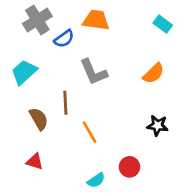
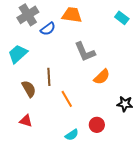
gray L-shape: (93, 72) -> (85, 52), moved
orange semicircle: (154, 73) -> (102, 77), moved
black star: (158, 125) -> (125, 104), moved

